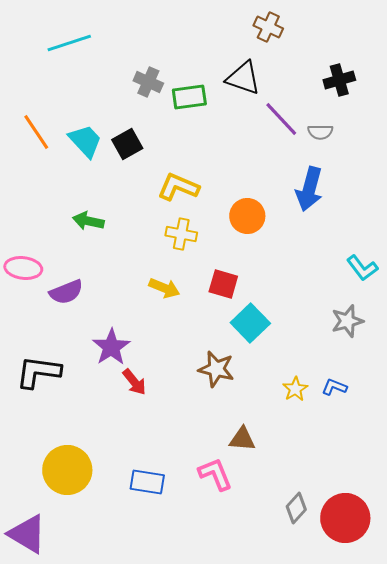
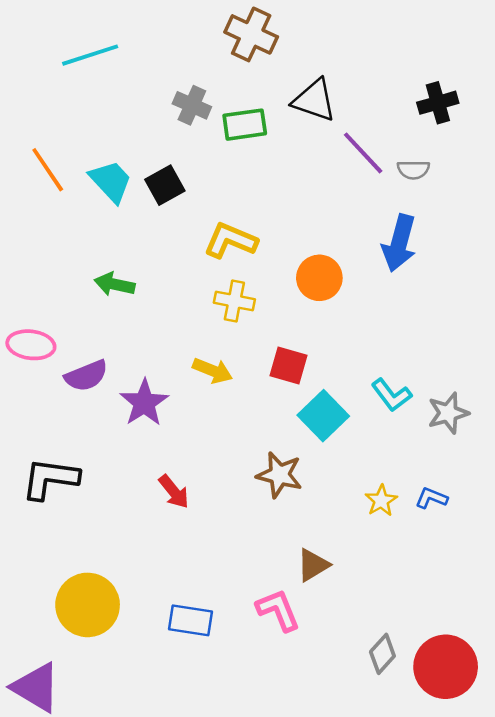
brown cross: (268, 27) -> (251, 34), moved, size x1.4
cyan L-shape: (362, 268) -> (391, 395), moved
purple star: (111, 347) -> (144, 403), moved
brown triangle: (242, 439) -> (313, 565), turned -36

